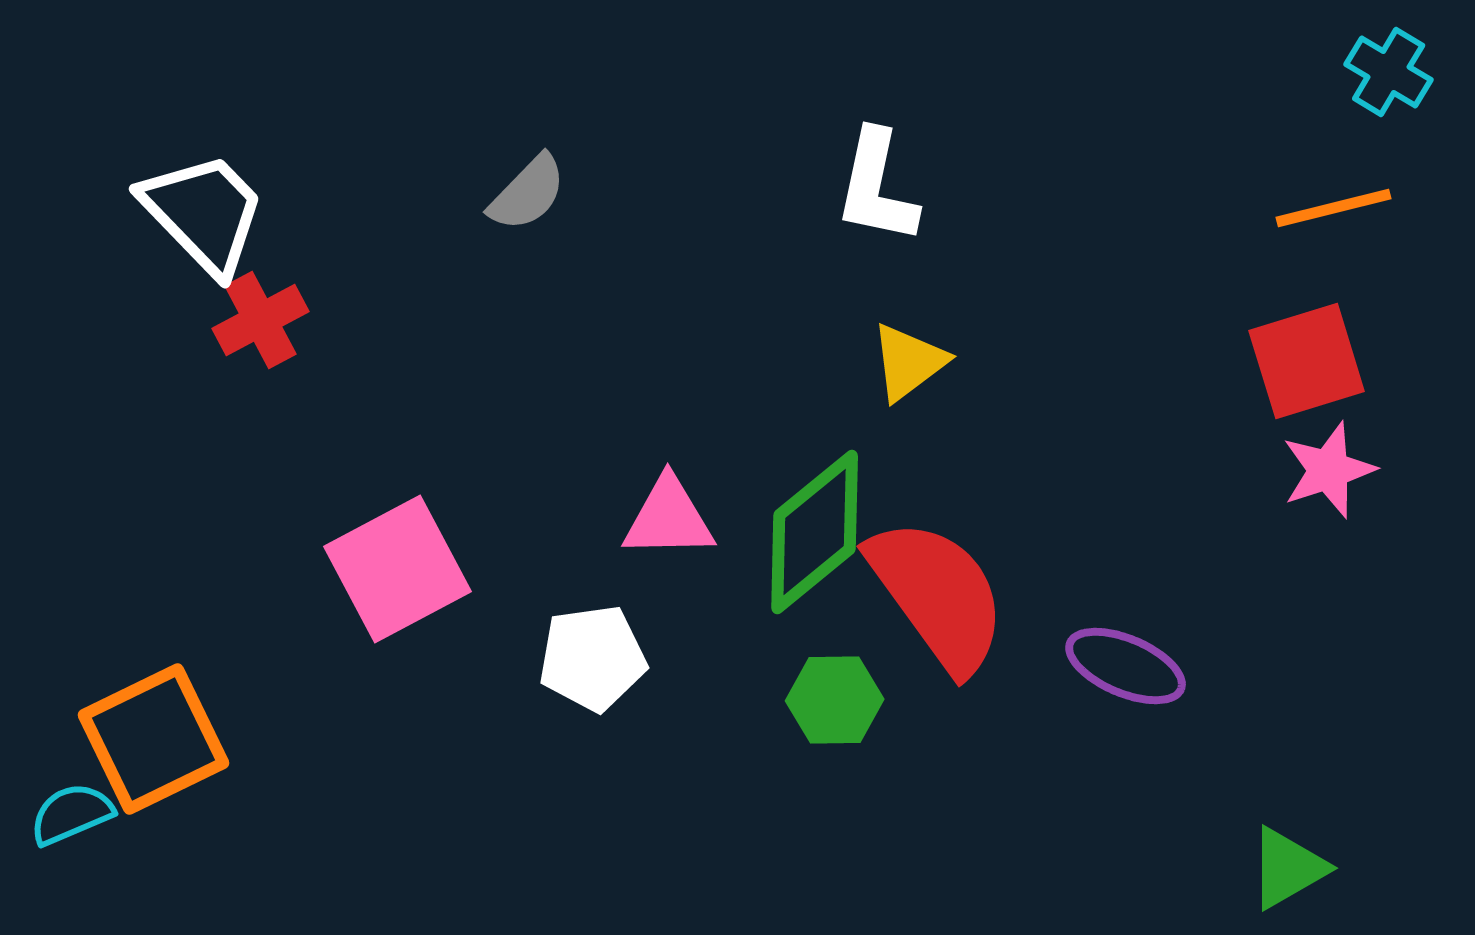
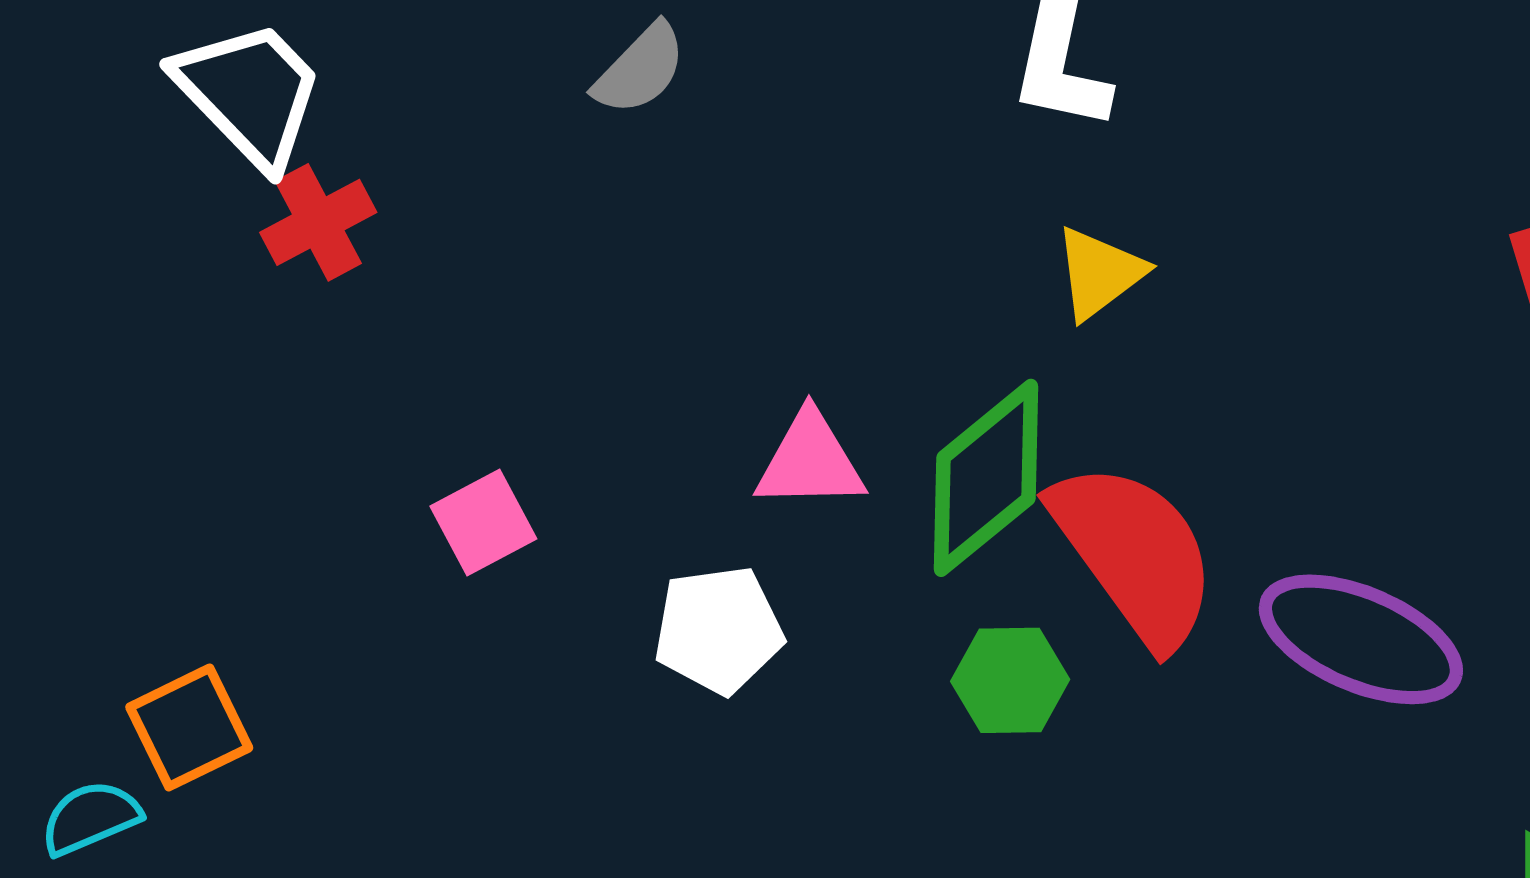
pink square: (398, 569) -> (483, 522), size x0.6
purple ellipse: (1126, 666) -> (1361, 639), size x1.4
orange square: (154, 739) -> (189, 727), size x0.7

